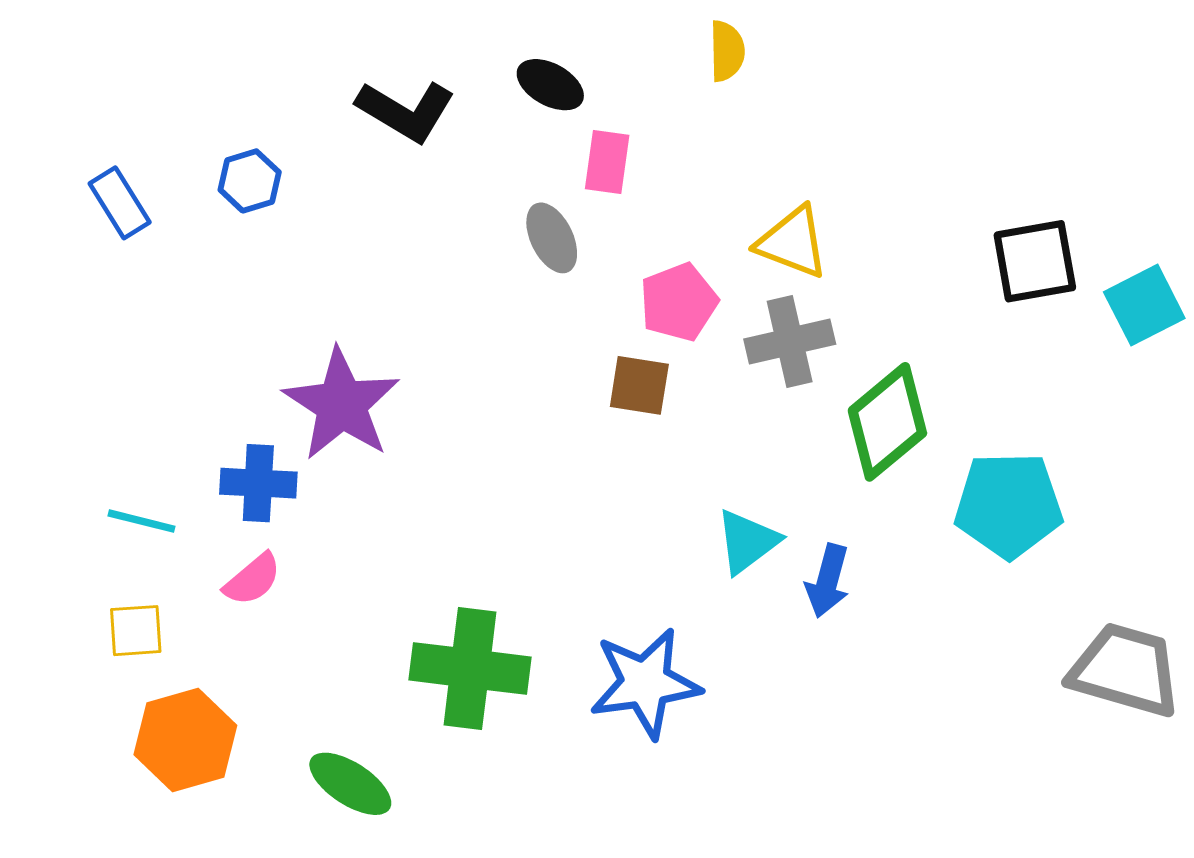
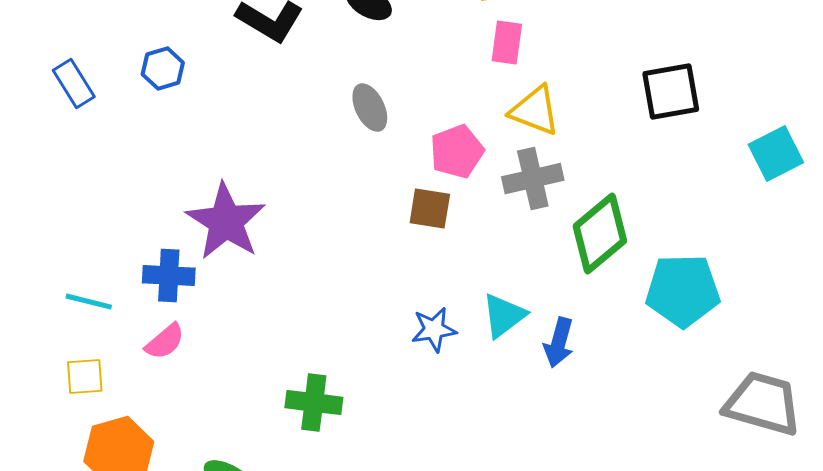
pink rectangle: (607, 162) -> (507, 43), moved
black square: (1035, 261) -> (671, 92), moved
green cross: (470, 668) -> (314, 403), size x0.7
blue star: (645, 683) -> (434, 330), moved, size x0.6

